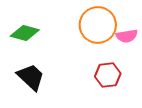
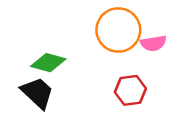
green diamond: (25, 33) -> (48, 63), moved

